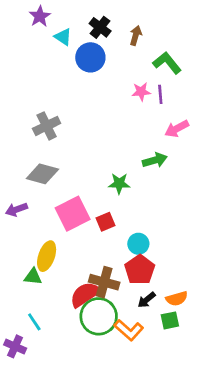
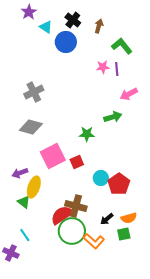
purple arrow: (16, 209) -> (20, 173), moved
red pentagon: (140, 270) -> (119, 184), moved
green triangle: (33, 277) -> (24, 202), turned 32

